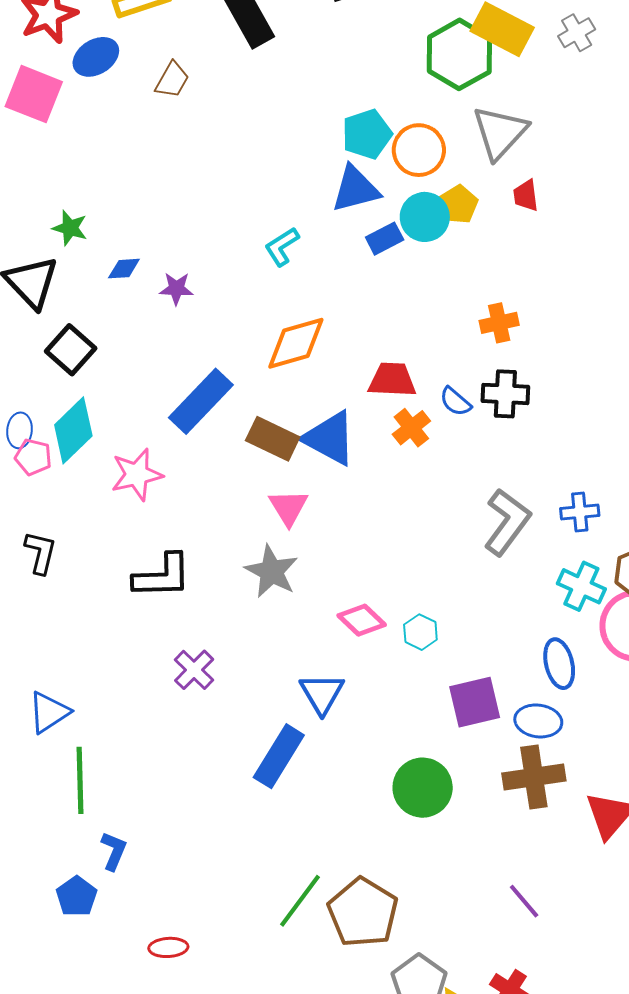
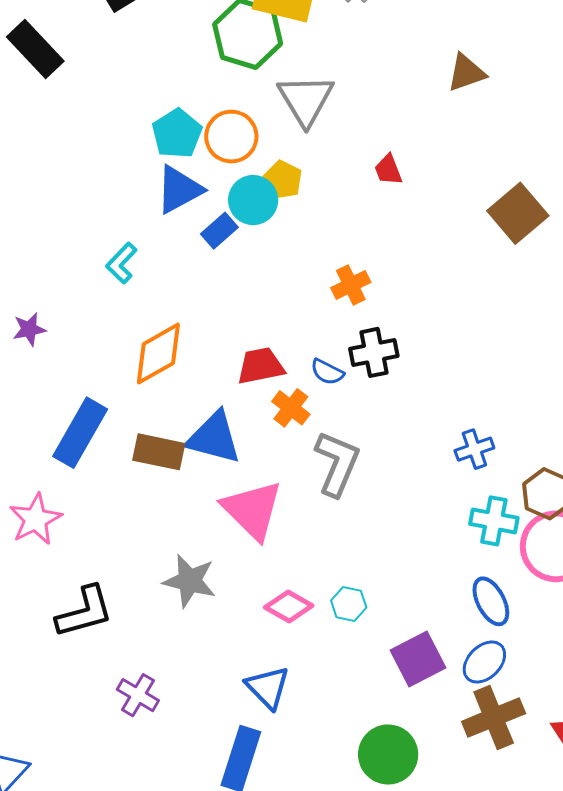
red trapezoid: (526, 196) -> (388, 170), moved
pink triangle: (288, 507) -> (252, 510), moved, size x1.6
gray L-shape: (507, 522) -> (337, 463), moved
blue ellipse: (538, 721) -> (484, 662), turned -39

